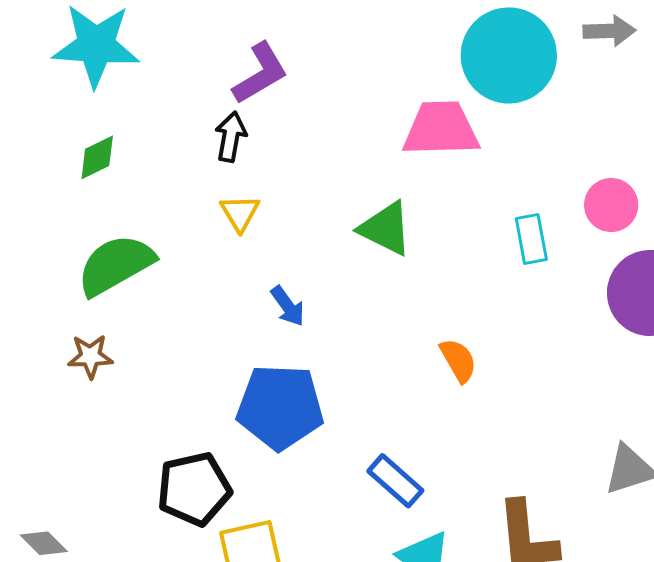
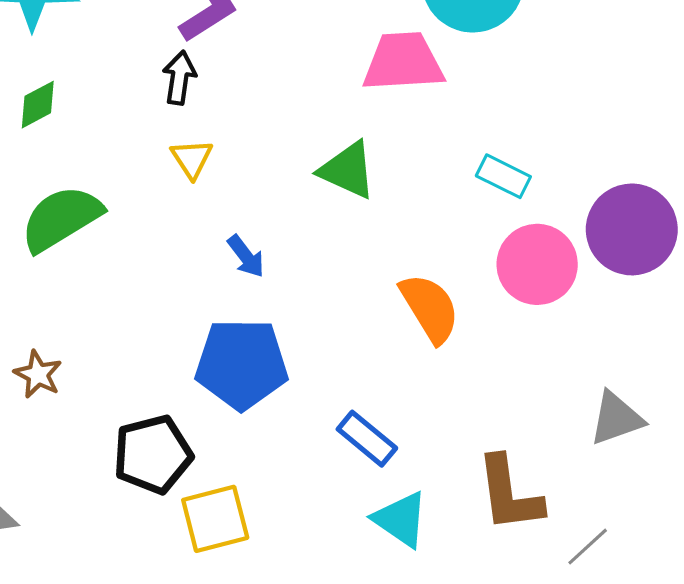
pink circle: (611, 205) -> (537, 264), moved, size x1.4
cyan rectangle: (531, 239) -> (503, 176), turned -51
brown star: (90, 356) -> (38, 374), moved, turned 30
orange semicircle: (458, 360) -> (430, 308), size x1.5

